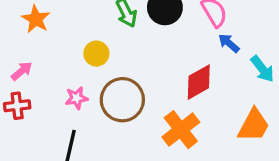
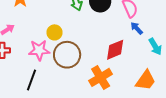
yellow circle: (96, 54) -> (54, 32), moved
pink star: (77, 98) -> (39, 50), size x1.5

